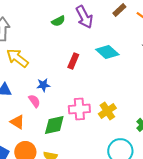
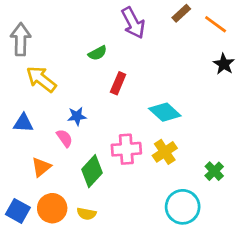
green semicircle: (58, 21) -> (97, 53), moved
cyan diamond: (107, 52) -> (165, 112), moved
orange triangle: (17, 122) -> (41, 167), turned 49
green diamond: (54, 125) -> (92, 171), turned -35

